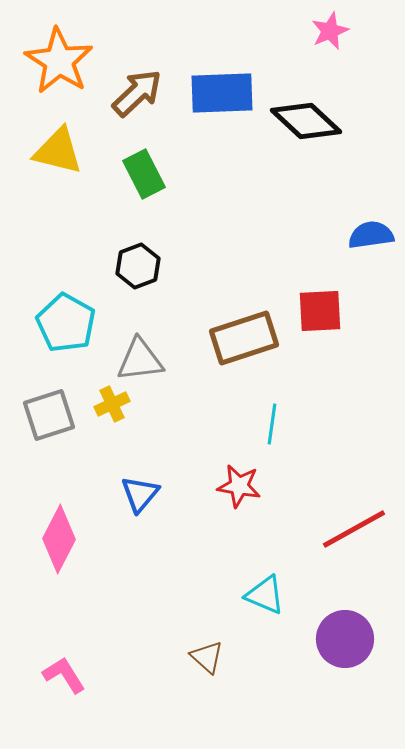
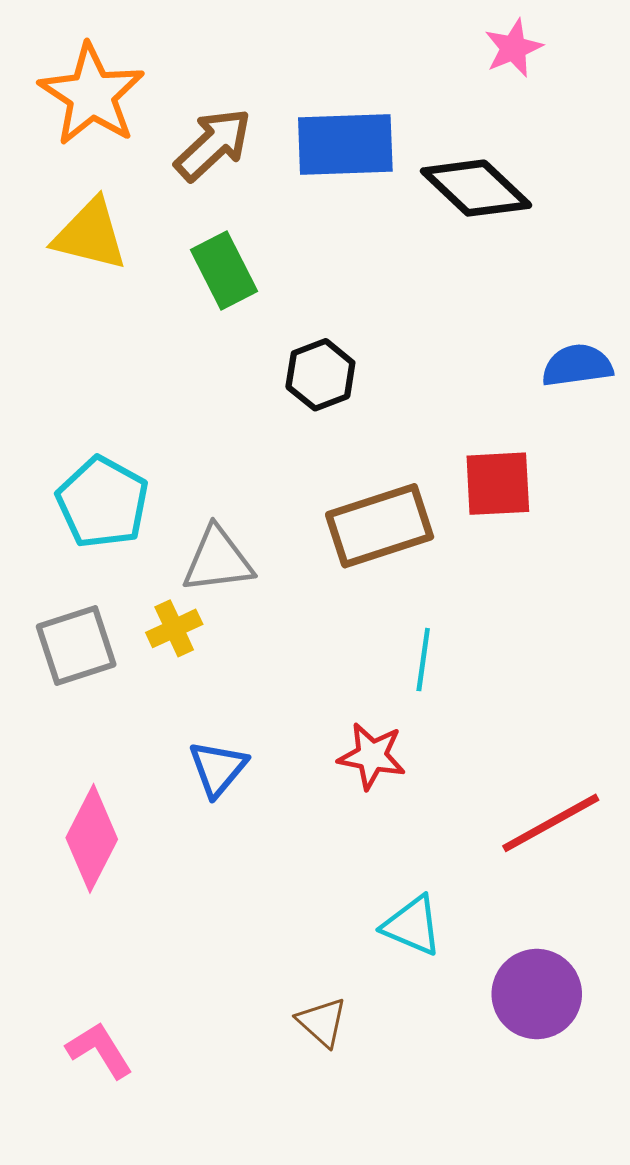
black hexagon: (138, 266) -> (320, 375), moved

